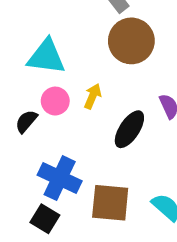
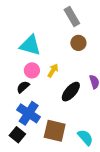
brown circle: (131, 41) -> (78, 43), size x0.6
black semicircle: (26, 121) -> (23, 87), moved

